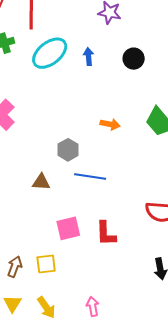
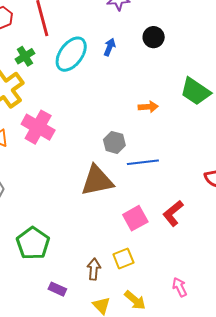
blue arrow: (89, 56) -> (110, 47), turned 42
brown triangle: (41, 182) -> (97, 181), size x1.8
red L-shape: (106, 234) -> (173, 213), turned 68

